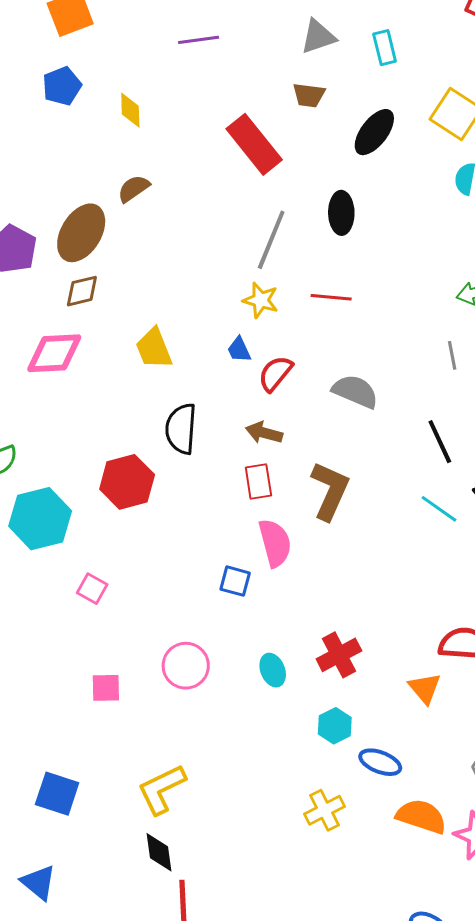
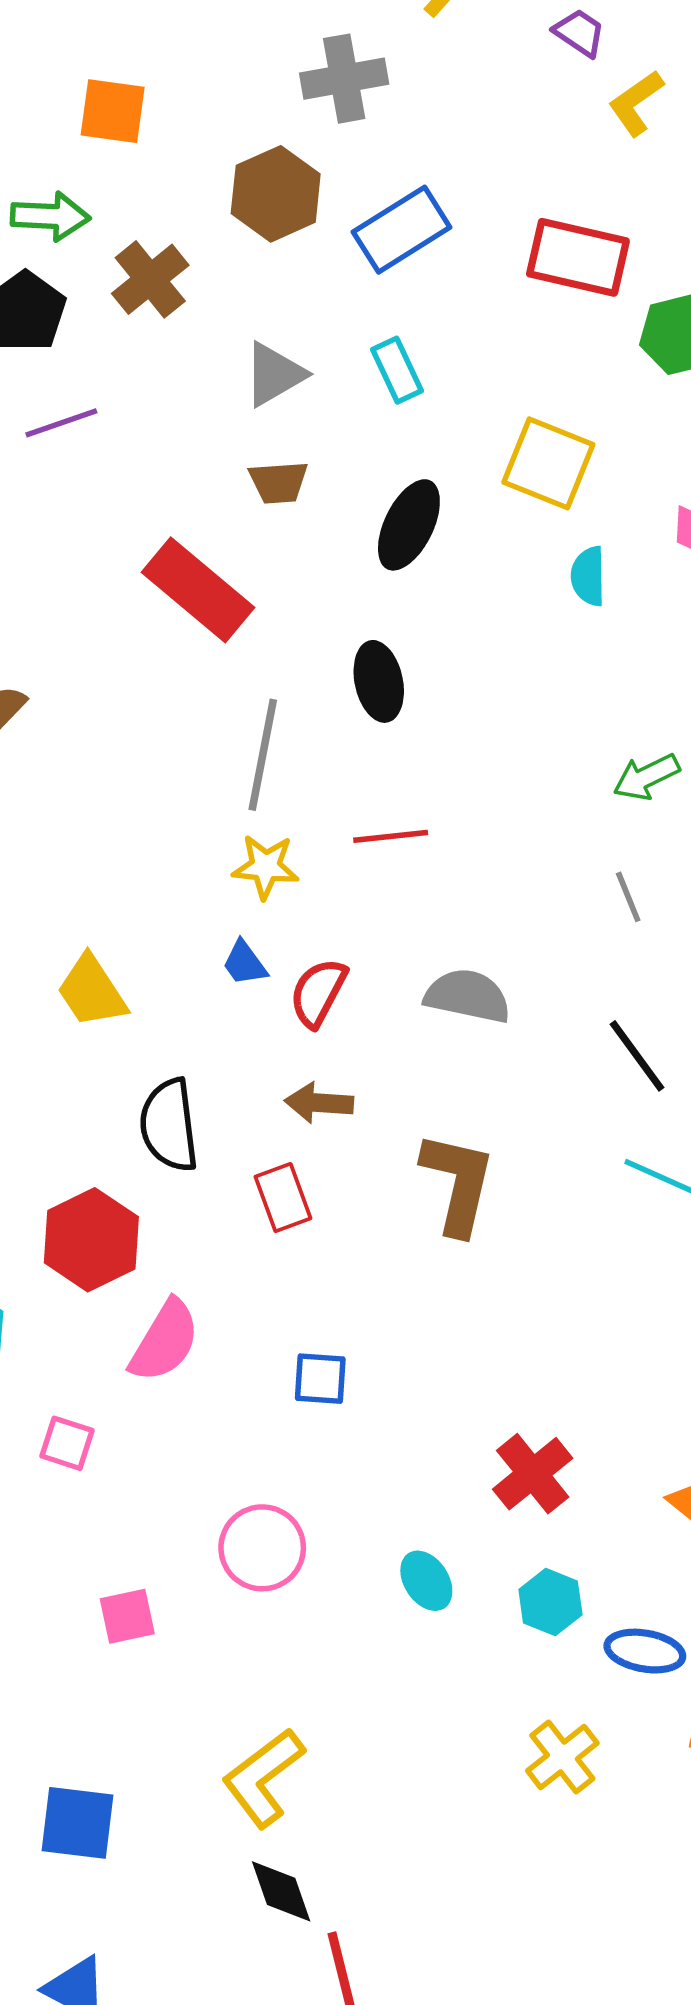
red rectangle: (258, 482) -> (283, 1198), moved
pink semicircle: (275, 543) -> (165, 1341), moved, turned 57
cyan ellipse: (273, 670) -> (426, 1581), moved

